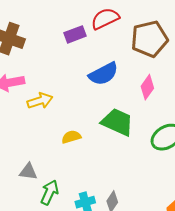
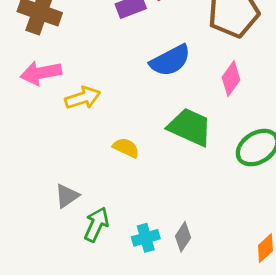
yellow semicircle: (71, 137) -> (126, 148), turned 42
gray triangle: (28, 172) -> (67, 196), turned -42

